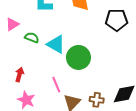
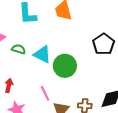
black pentagon: (117, 20) -> (104, 44), moved, turned -30

